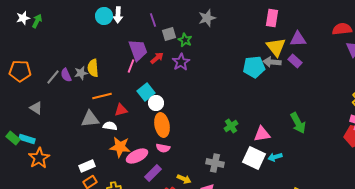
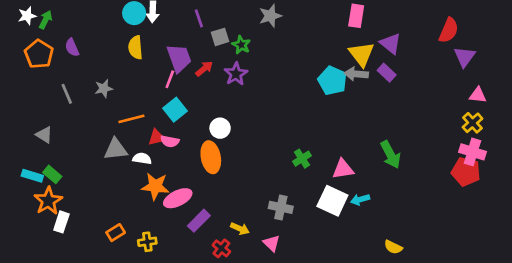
red semicircle: (342, 29) -> (449, 30), turned 120
purple triangle: (298, 39) -> (391, 44), turned 42
cyan pentagon: (254, 67) -> (332, 81), turned 30
yellow semicircle: (93, 68) -> (135, 47), moved
orange pentagon: (20, 71) -> (39, 54), moved, turned 30
purple semicircle: (66, 75) -> (72, 47), moved
gray line: (53, 77) -> (67, 94), turned -63
cyan square: (146, 92) -> (175, 110), moved
white circle: (156, 103) -> (220, 128), moved
green rectangle: (13, 138) -> (52, 174), moved
pink semicircle: (163, 148) -> (170, 141), moved
white rectangle: (87, 166) -> (61, 222), moved, turned -49

